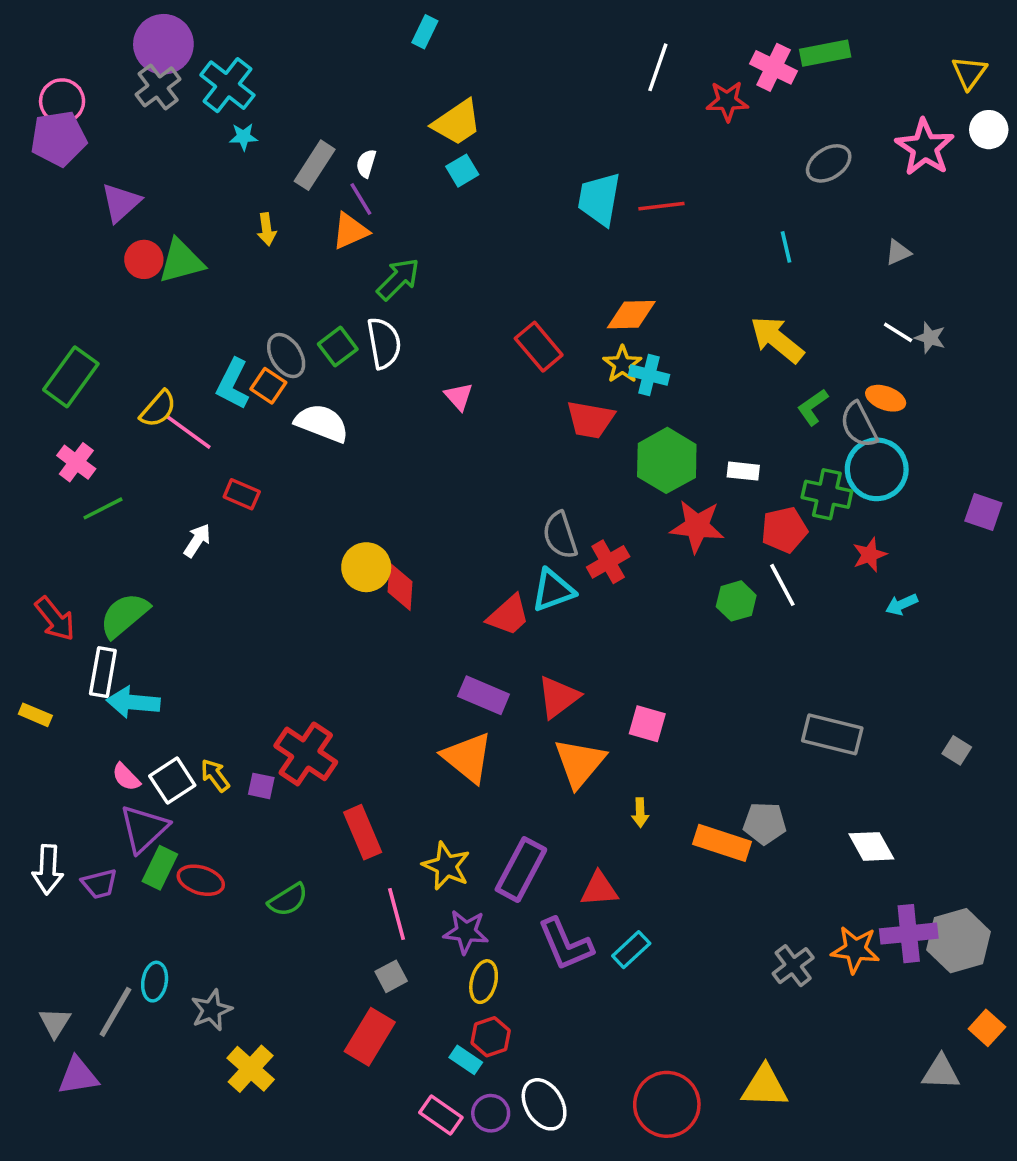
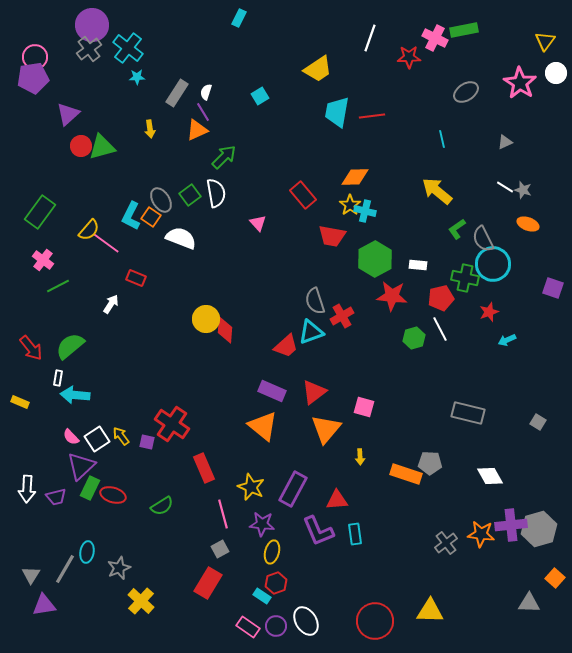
yellow trapezoid: (457, 122) -> (318, 69), moved
orange ellipse: (886, 398) -> (528, 224), moved
white rectangle: (103, 672) -> (58, 378), size x0.6
cyan rectangle: (631, 950) -> (355, 534), turned -55

